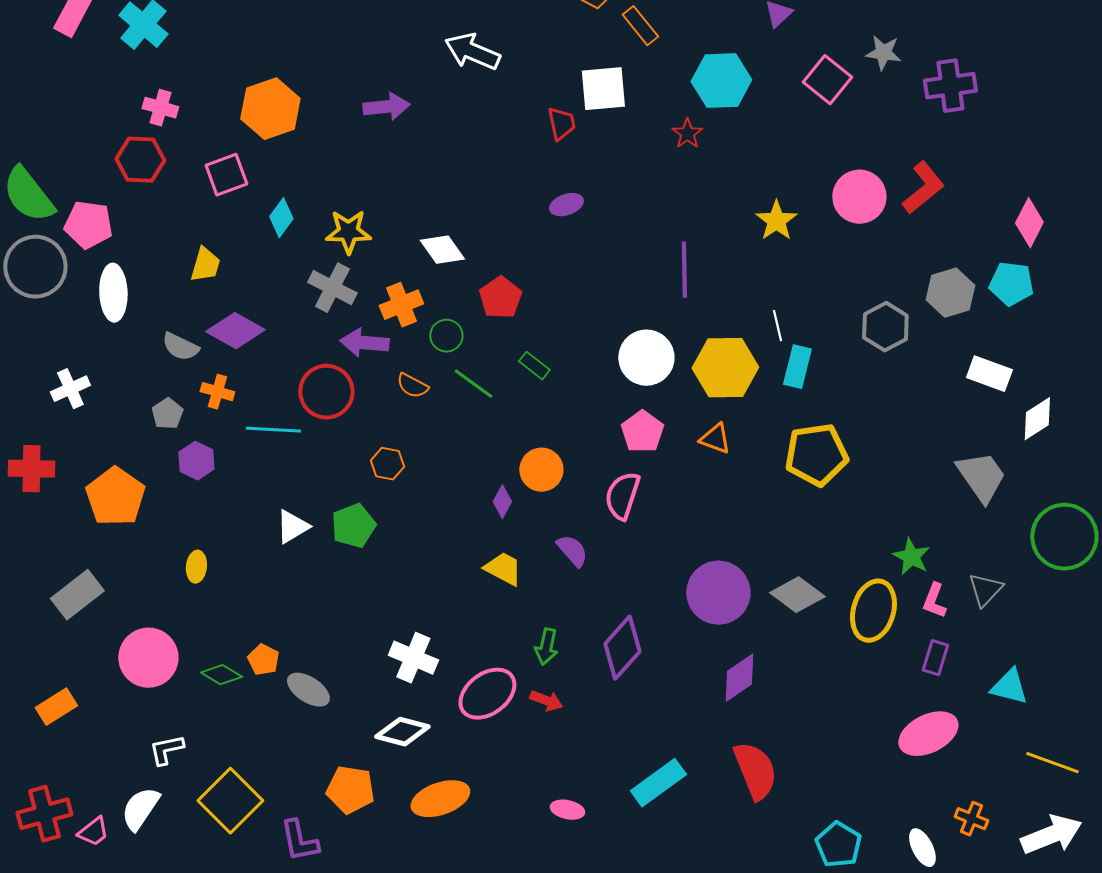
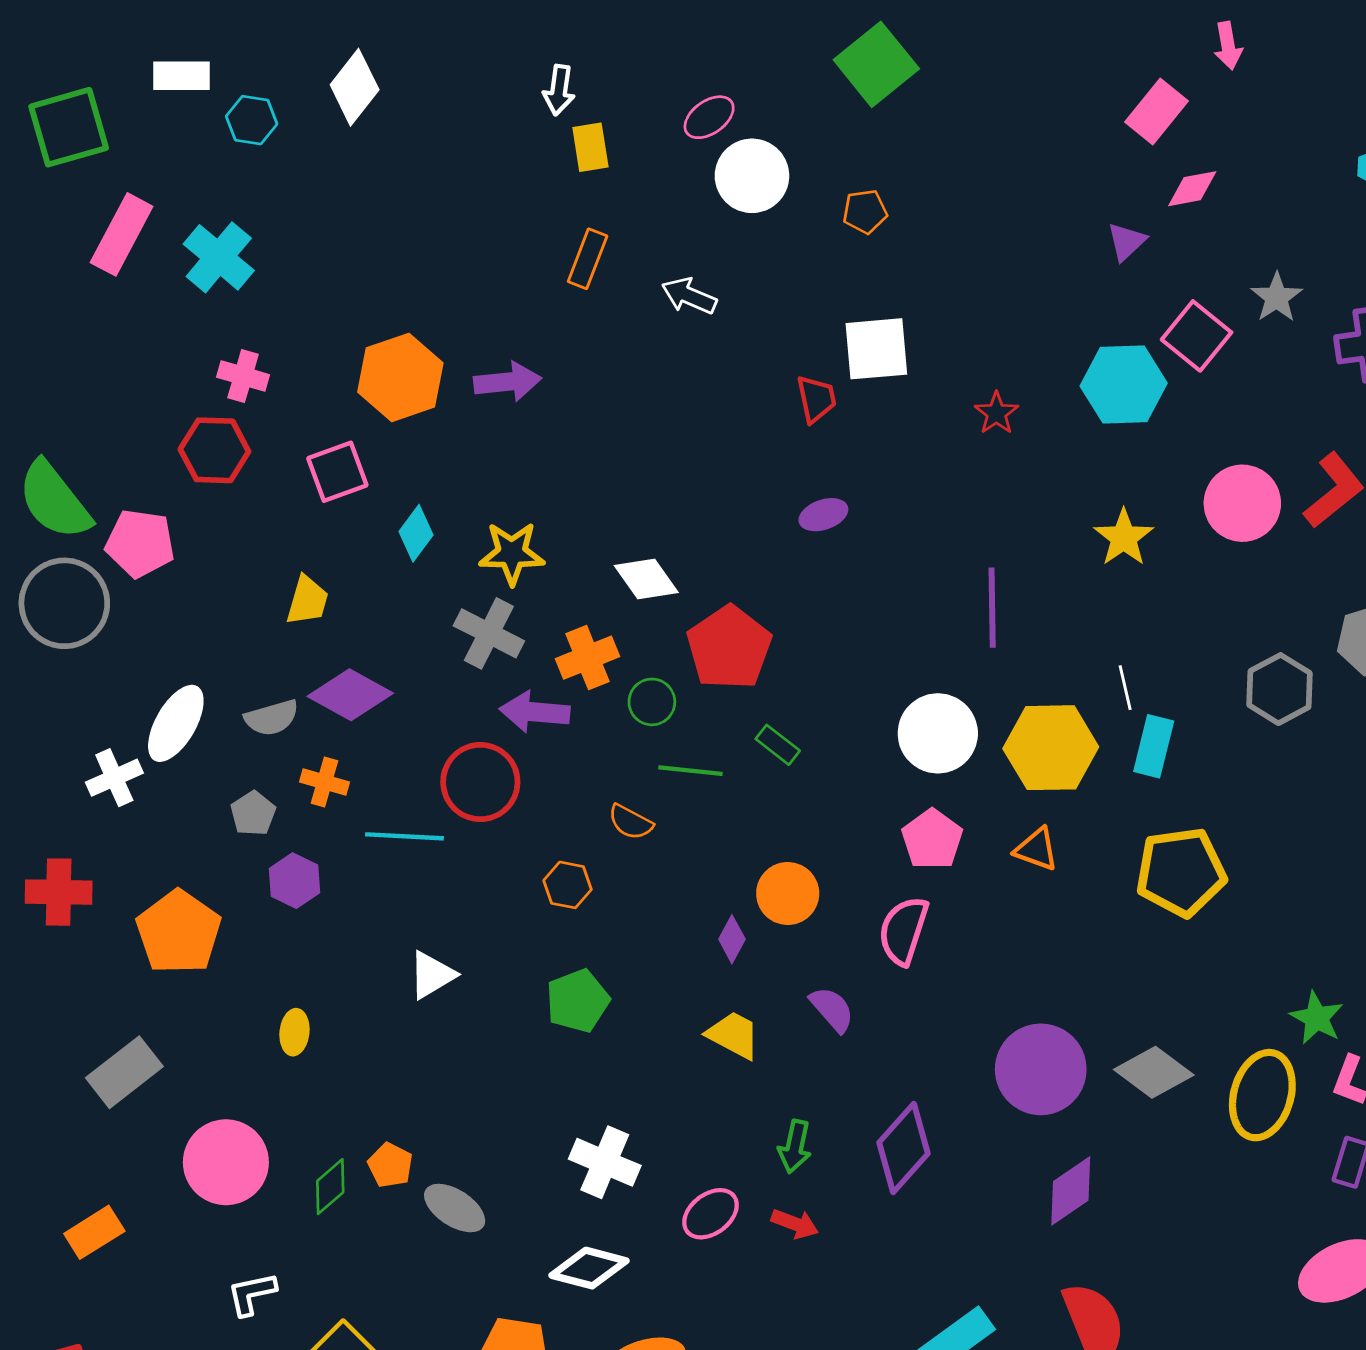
orange rectangle: (640, 26) -> (588, 259), moved, turned 60
white arrow: (472, 52) -> (689, 296), size x0.7
gray star: (883, 53) -> (1277, 297), turned 30
cyan hexagon: (721, 81) -> (1124, 385), moved
purple arrow: (386, 107) -> (508, 382), moved
white ellipse: (113, 293) -> (176, 723), moved, turned 32
red pentagon: (500, 298) -> (729, 648), size x1.4
gray semicircle: (180, 347) -> (272, 718), turned -42
green line: (473, 384) -> (690, 771), turned -30
orange semicircle: (412, 386) -> (630, 822), moved
green pentagon: (353, 526) -> (578, 1001), moved
green diamond: (221, 675) -> (330, 1187), turned -72
pink ellipse: (487, 694) -> (711, 1214), size x0.7

